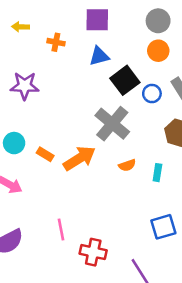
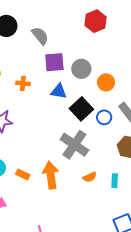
gray circle: (158, 21) -> (81, 69), moved
blue triangle: (99, 56) -> (59, 91), turned 30
orange arrow: (79, 158) -> (51, 175), turned -60

